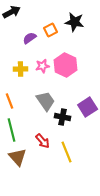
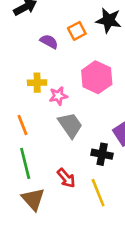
purple semicircle: (30, 38) -> (49, 42), turned 64
pink star: (43, 66) -> (58, 96), moved
black cross: (63, 117) -> (102, 154), moved

